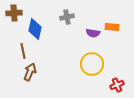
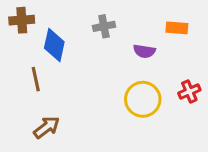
orange rectangle: (112, 27) -> (177, 28), moved
brown arrow: (30, 72) -> (47, 127), moved, turned 30
red cross: (117, 85) -> (189, 92), moved

